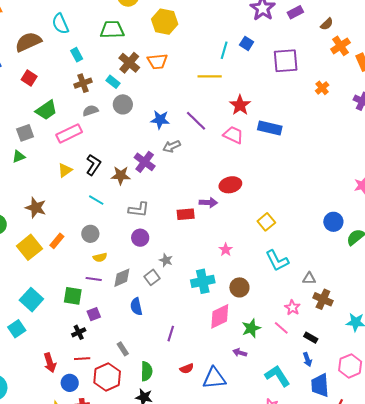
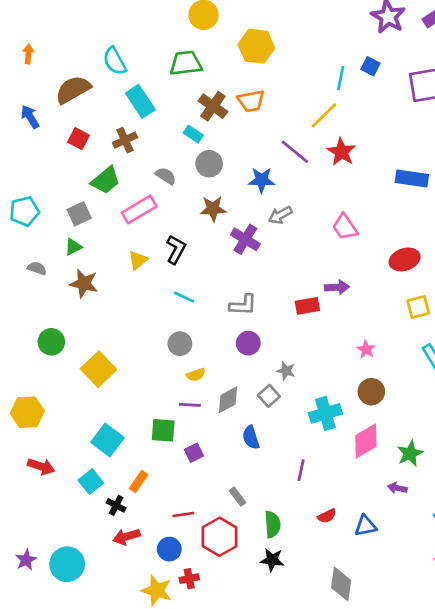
cyan rectangle: (77, 55) -> (140, 101), size x1.6
yellow line: (210, 76) -> (324, 115), turned -40
brown cross: (83, 83) -> (125, 140), moved
red star: (240, 105) -> (341, 152), moved
gray semicircle: (90, 111) -> (166, 176), turned 56
purple line: (196, 121) -> (295, 152), moved
pink trapezoid: (233, 135) -> (345, 227), moved, turned -145
brown star: (121, 175) -> (213, 209), moved
red ellipse: (230, 185) -> (405, 259), moved
brown star: (36, 208) -> (84, 283), moved
yellow square: (266, 222) -> (418, 307), turned 30
orange rectangle: (57, 241) -> (139, 482), moved
cyan cross: (203, 281) -> (325, 413), moved
brown circle: (239, 287) -> (371, 392), moved
black cross: (79, 332) -> (116, 505), moved, turned -32
red arrow: (50, 363) -> (127, 537), moved, turned 96
blue triangle: (214, 378) -> (366, 526), size x0.7

